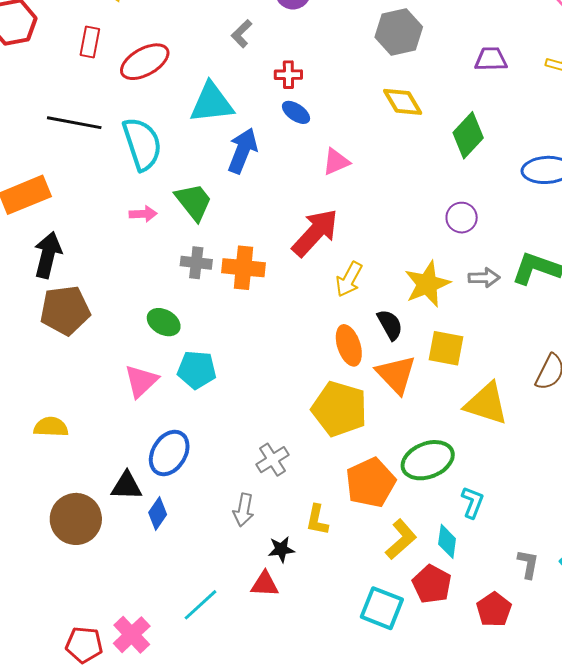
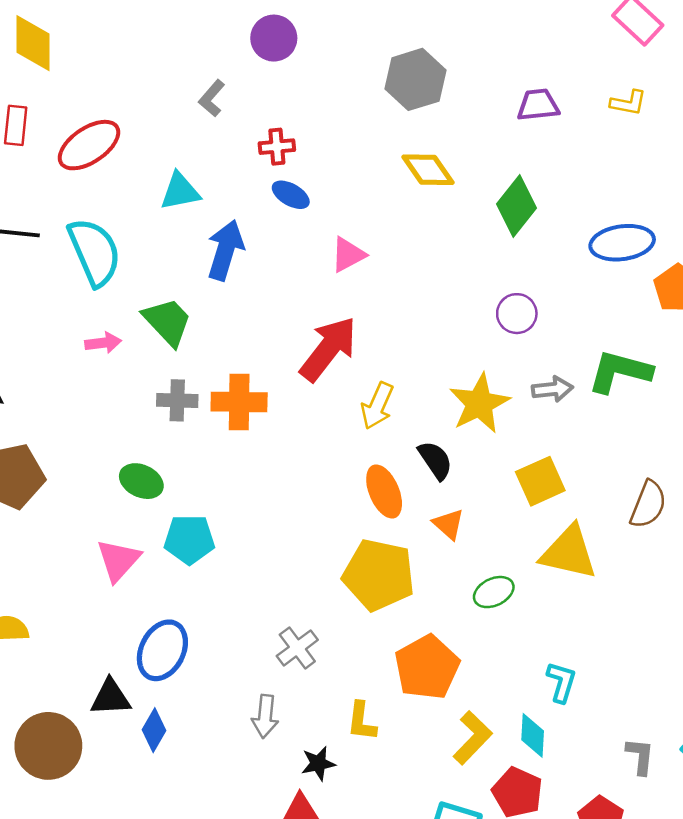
cyan triangle: (212, 103) -> (180, 191), size x0.7
yellow square: (446, 348) -> (540, 481), moved, turned -30
orange triangle: (396, 374) -> (449, 524), size x0.6
green ellipse: (428, 460) -> (494, 592), moved, size x0.6

